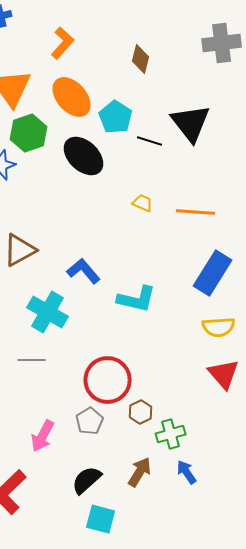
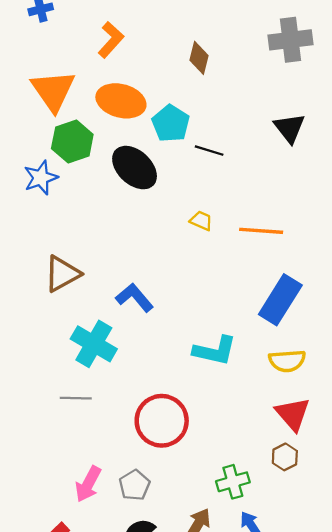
orange ellipse: (72, 97) -> (121, 101), turned -33
black triangle: (191, 123) -> (289, 128), moved, size x0.7
cyan L-shape: (137, 299) -> (215, 351), moved
brown hexagon: (141, 412) -> (285, 457), moved
gray pentagon: (90, 421) -> (135, 485), moved

